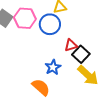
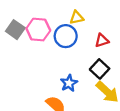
red triangle: (71, 45) -> (102, 40), moved

